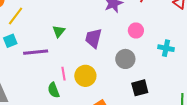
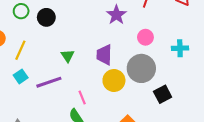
gray circle: (125, 59) -> (141, 68), size x1.4
yellow circle: (85, 76) -> (114, 81), moved

